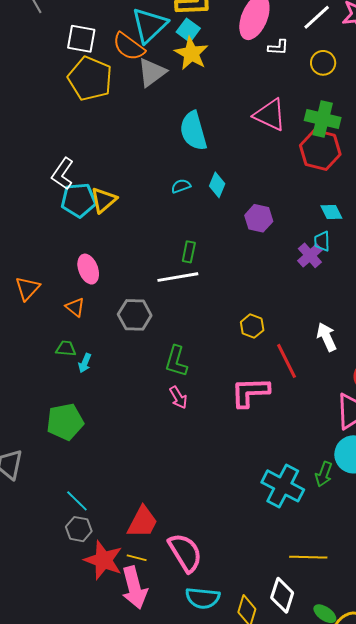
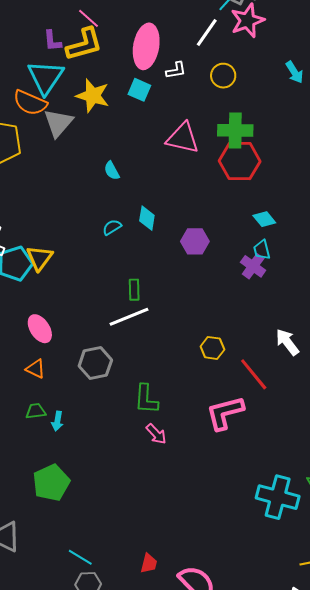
cyan square: (188, 30) -> (139, 90), moved
cyan semicircle: (193, 131) -> (112, 171), size x0.5
red trapezoid: (142, 522) -> (149, 563), size x0.6

